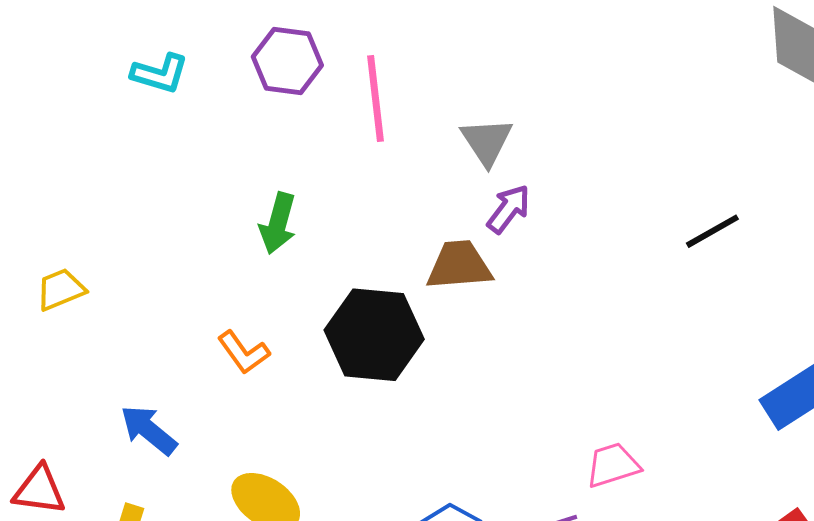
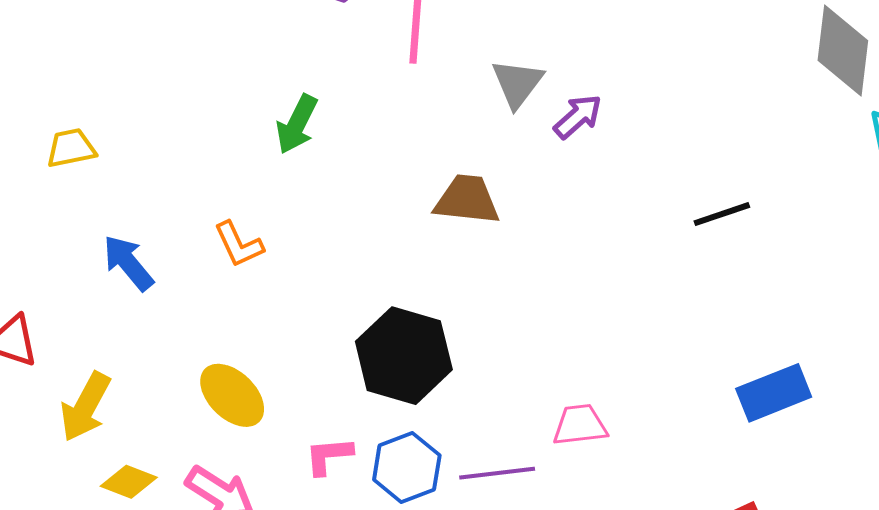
purple arrow: (509, 209) -> (578, 117), moved
black hexagon: (374, 335) -> (404, 356), moved
blue arrow: (149, 430) -> (128, 263), moved

